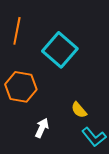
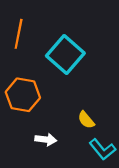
white arrow: (42, 128) -> (46, 140), turned 72

